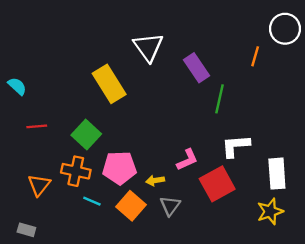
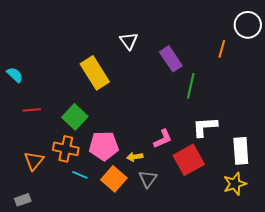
white triangle: (148, 47) -> (129, 41), size x0.7
gray rectangle: (26, 230) -> (23, 200), turned -35

